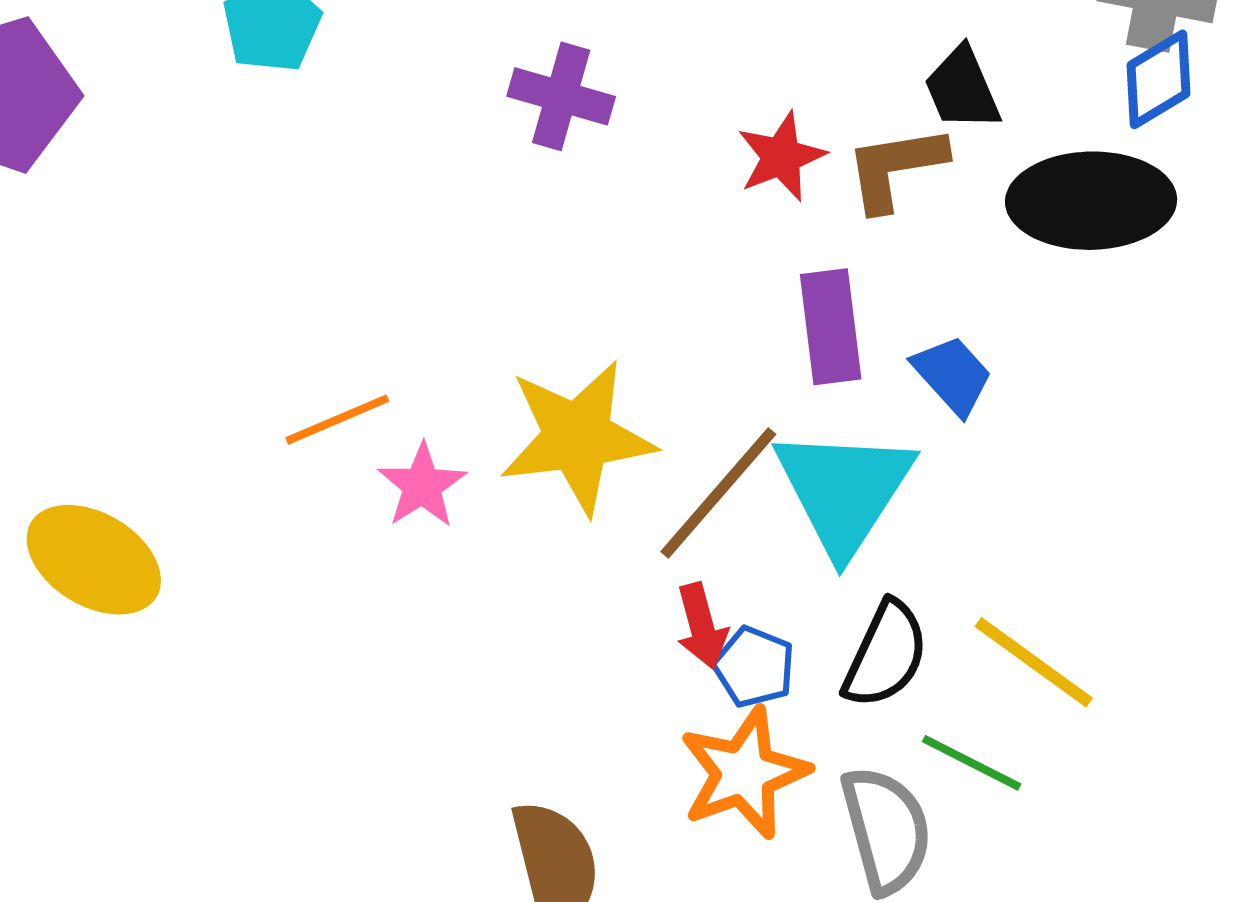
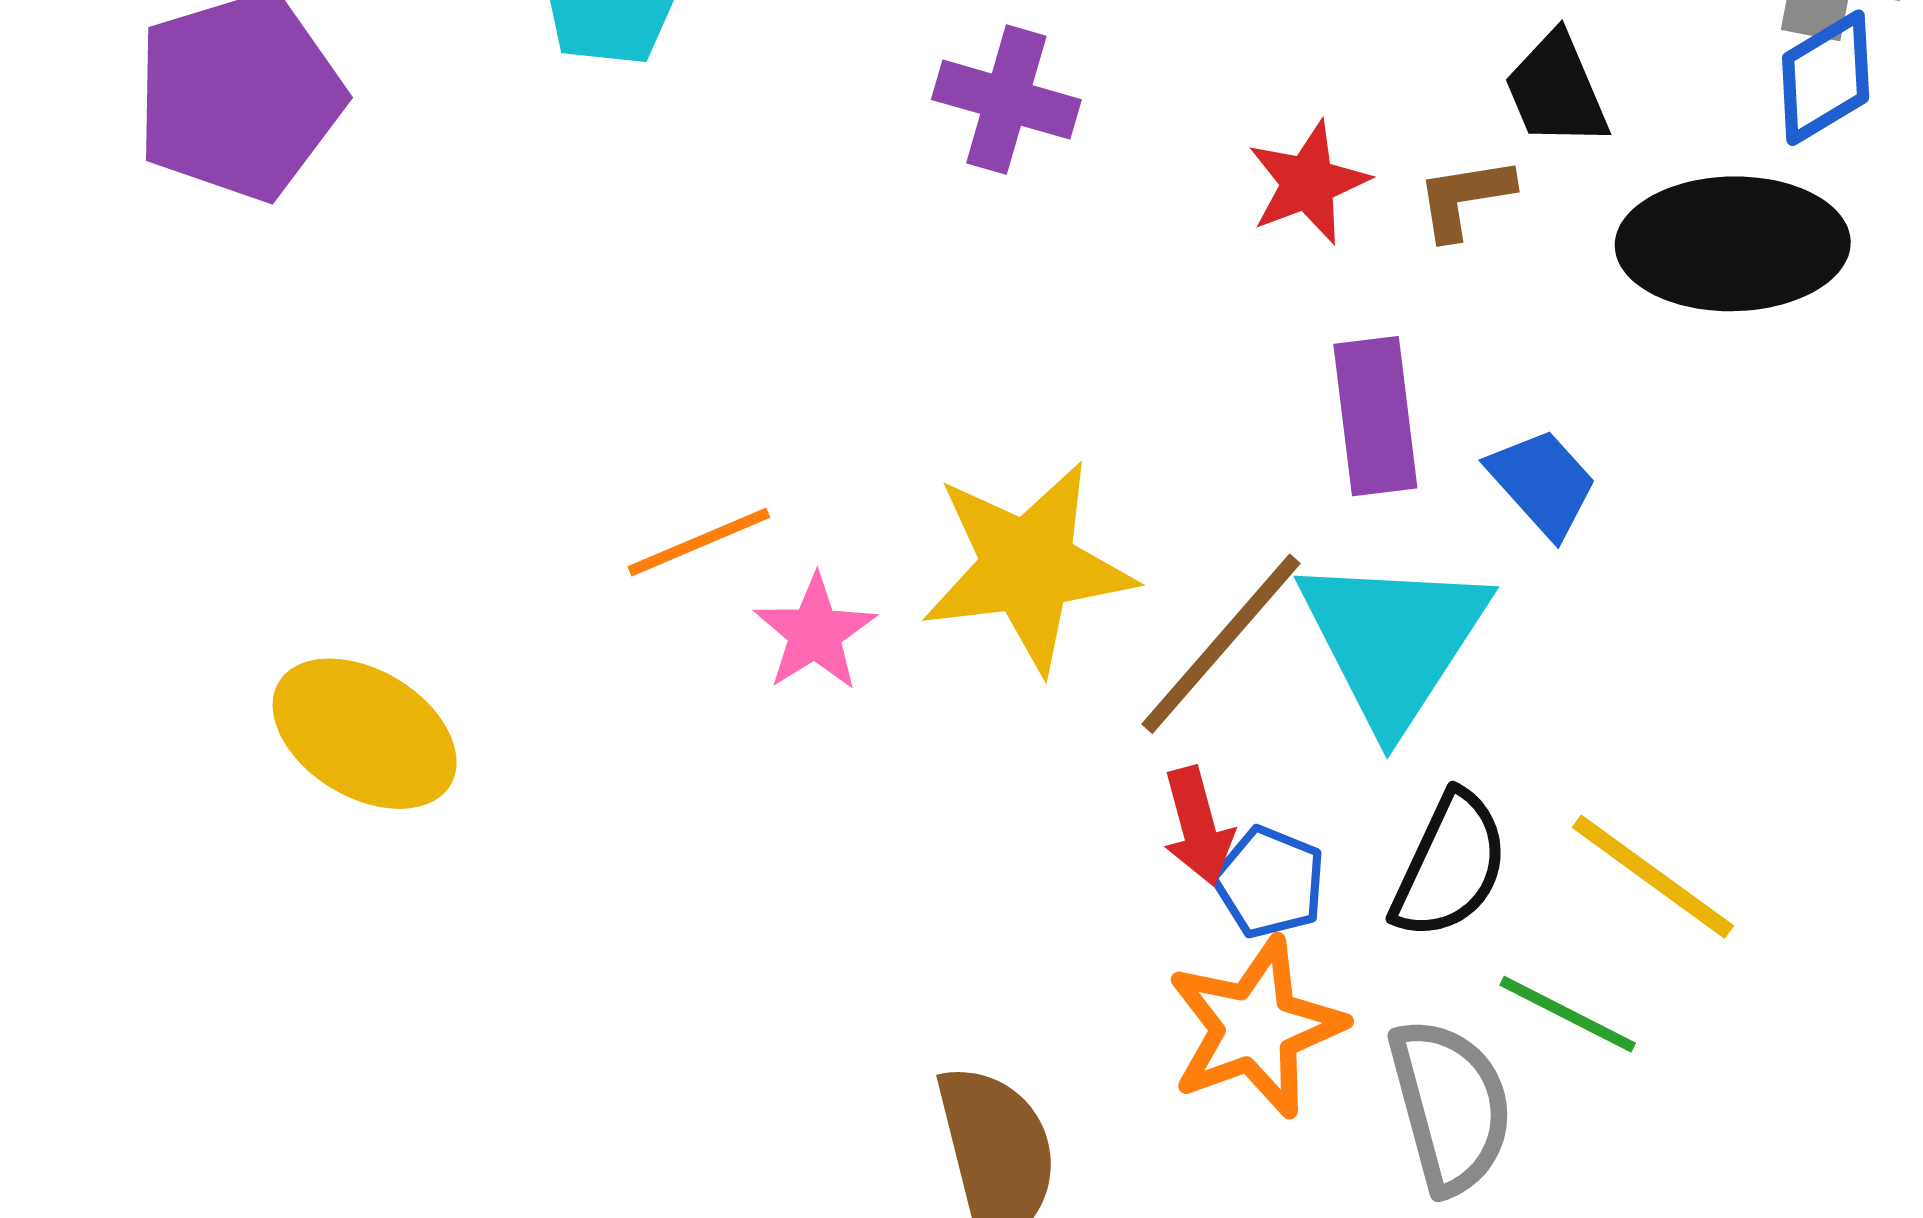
brown L-shape: (895, 168) -> (1465, 198), size x0.7

